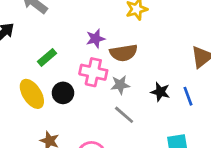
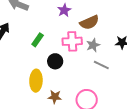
purple star: (95, 39) -> (64, 10), moved
yellow ellipse: (32, 94) -> (36, 81), moved, turned 50

